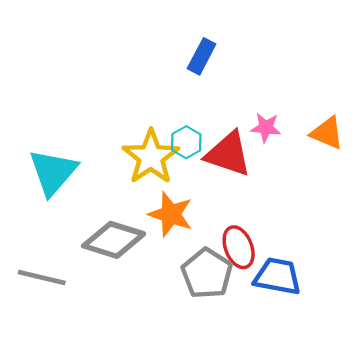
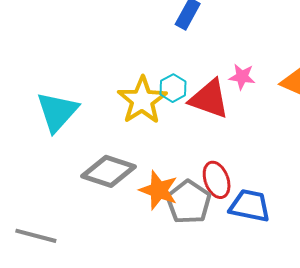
orange star: (171, 214) -> (159, 190), moved
gray line: (42, 277) -> (36, 236), moved

